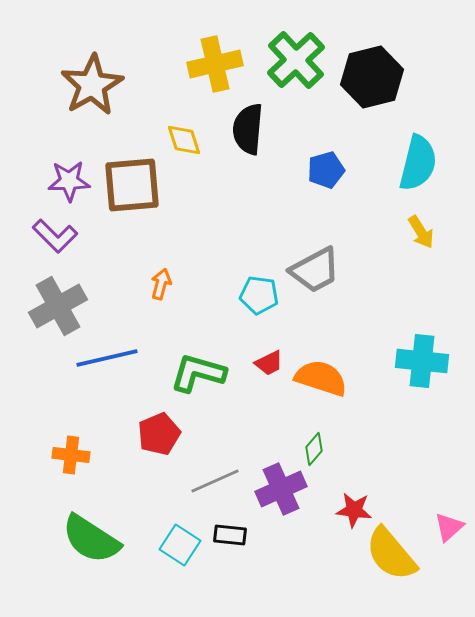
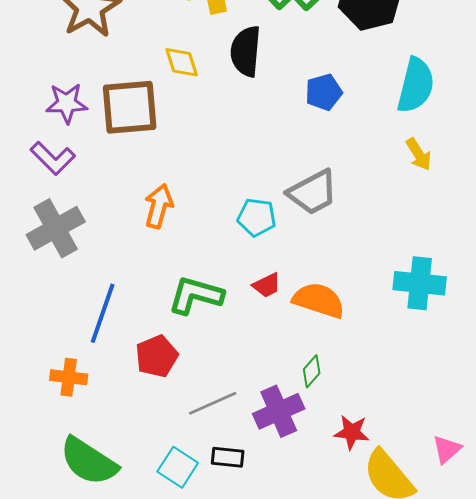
orange arrow: (161, 284) -> (159, 206), size x1.4
blue line: (107, 358) -> (103, 313), moved, turned -58

